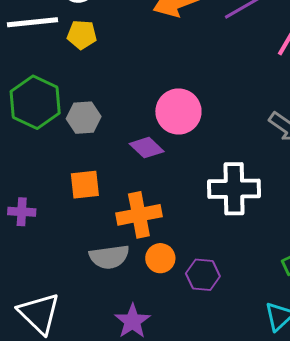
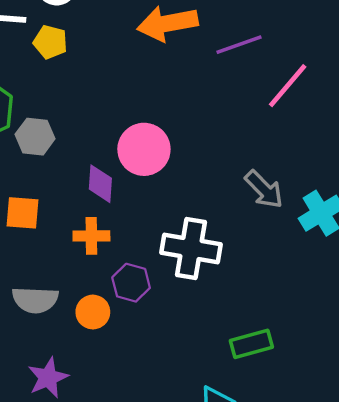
purple diamond: (147, 148) -> (100, 184), turned 40
orange cross: (139, 215) -> (91, 236), moved, size x0.7
purple hexagon: (203, 275) -> (131, 283), moved

